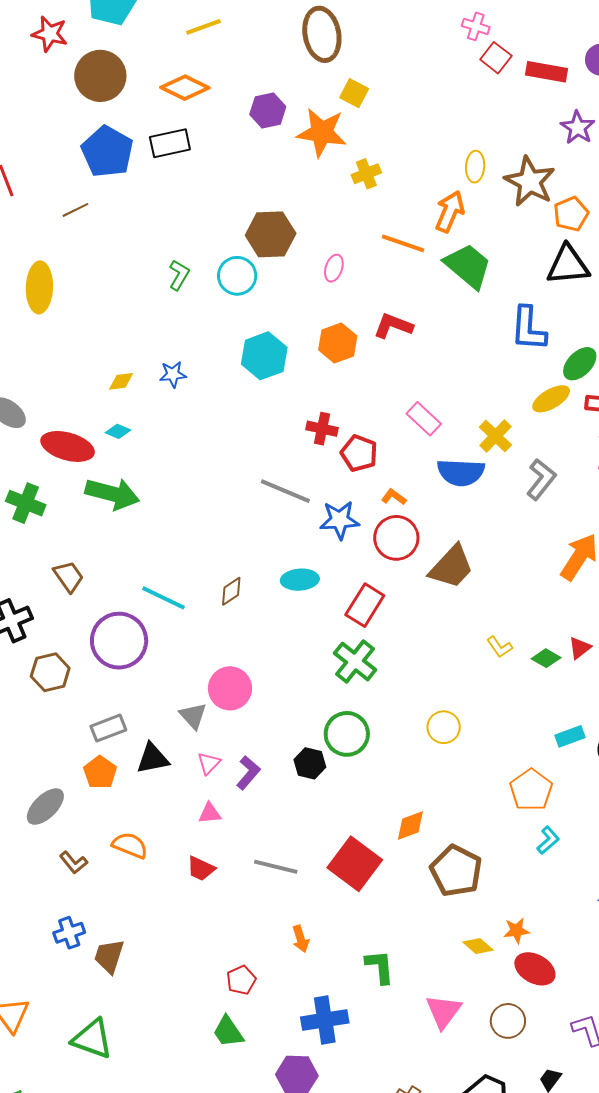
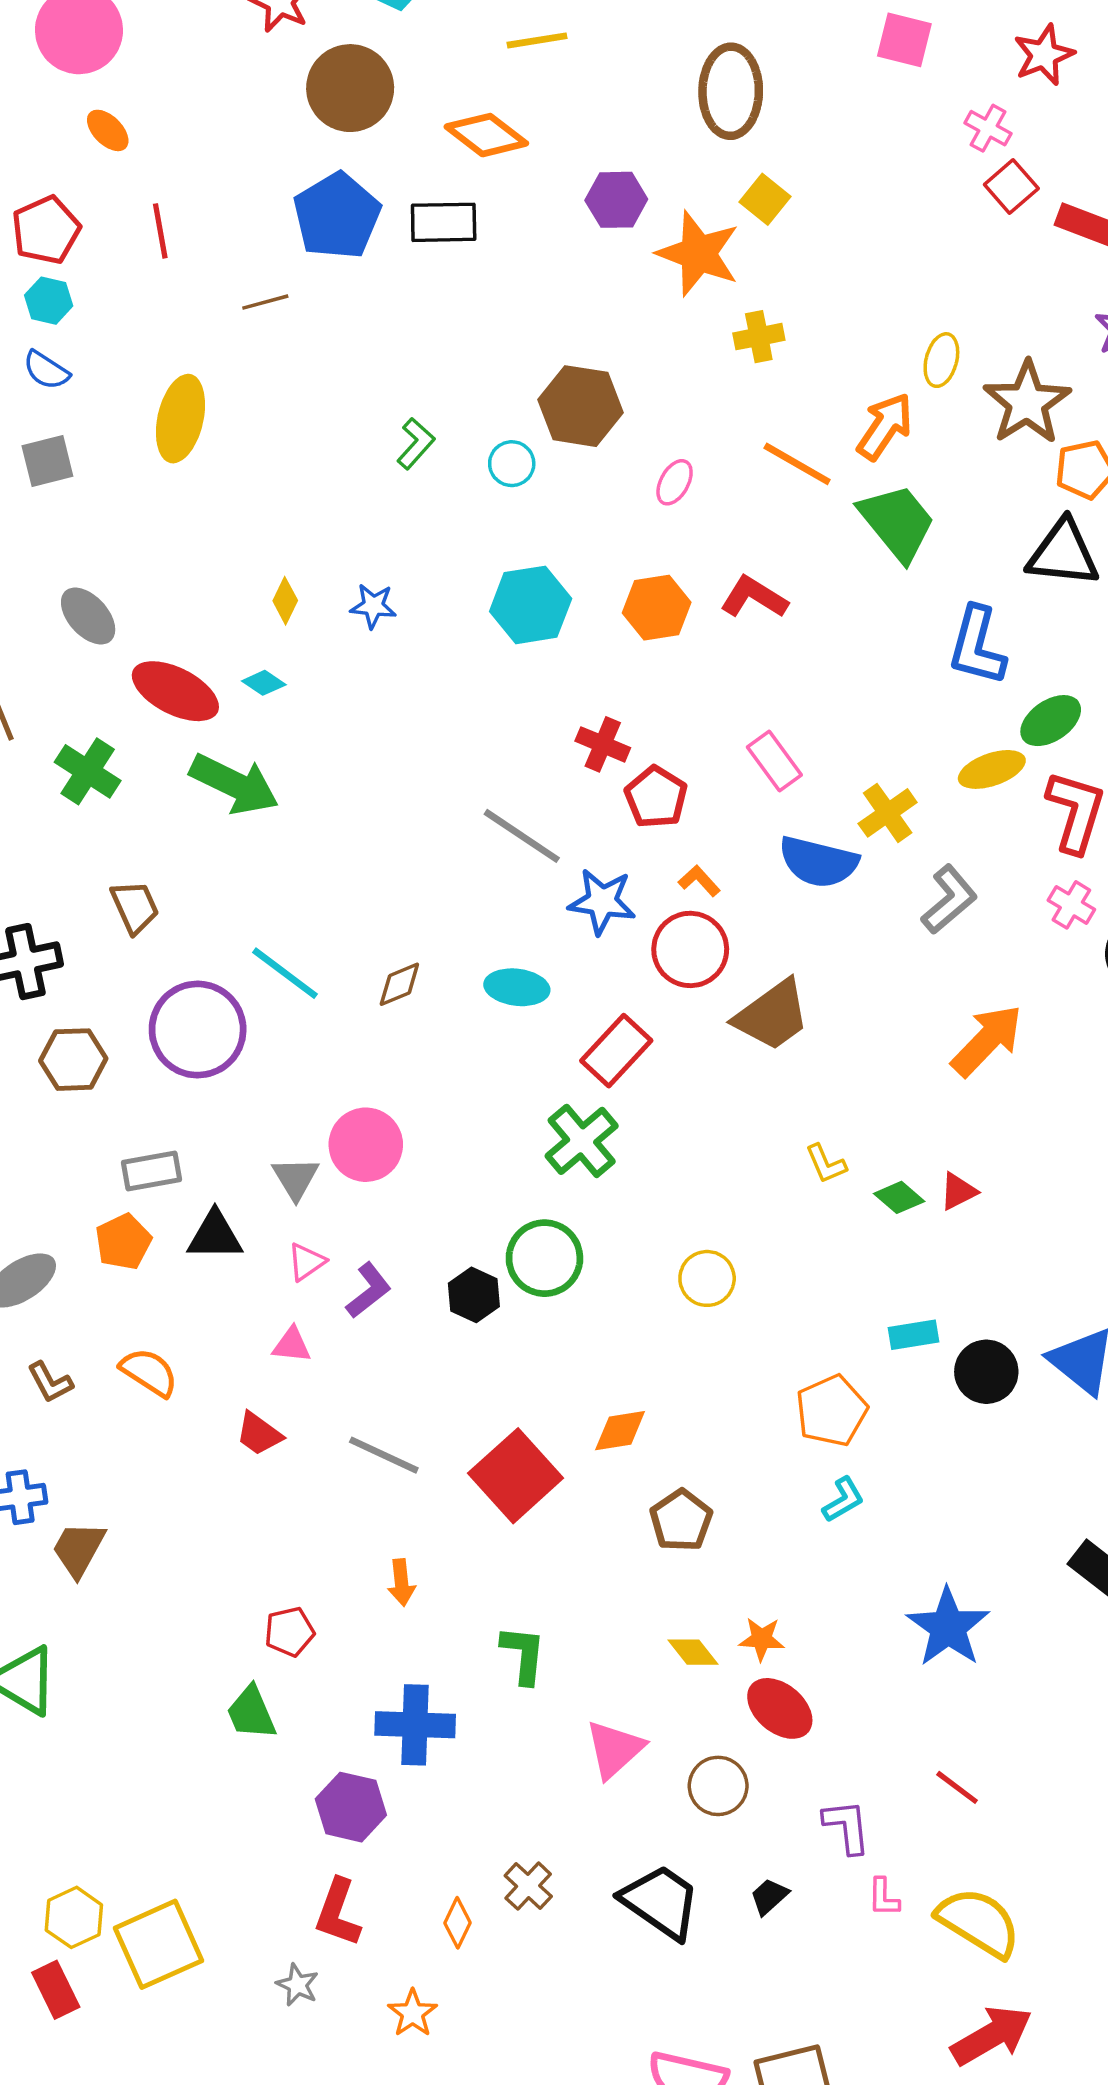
cyan circle: (237, 276) -> (512, 464), size x0.7
yellow diamond: (121, 381) -> (285, 601), turned -68
brown pentagon: (456, 871) -> (681, 1520), size x0.7

